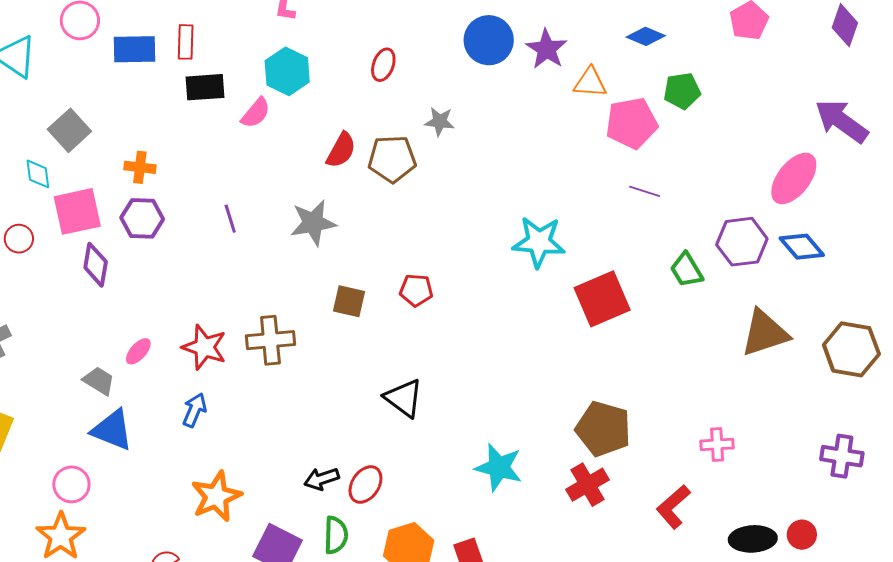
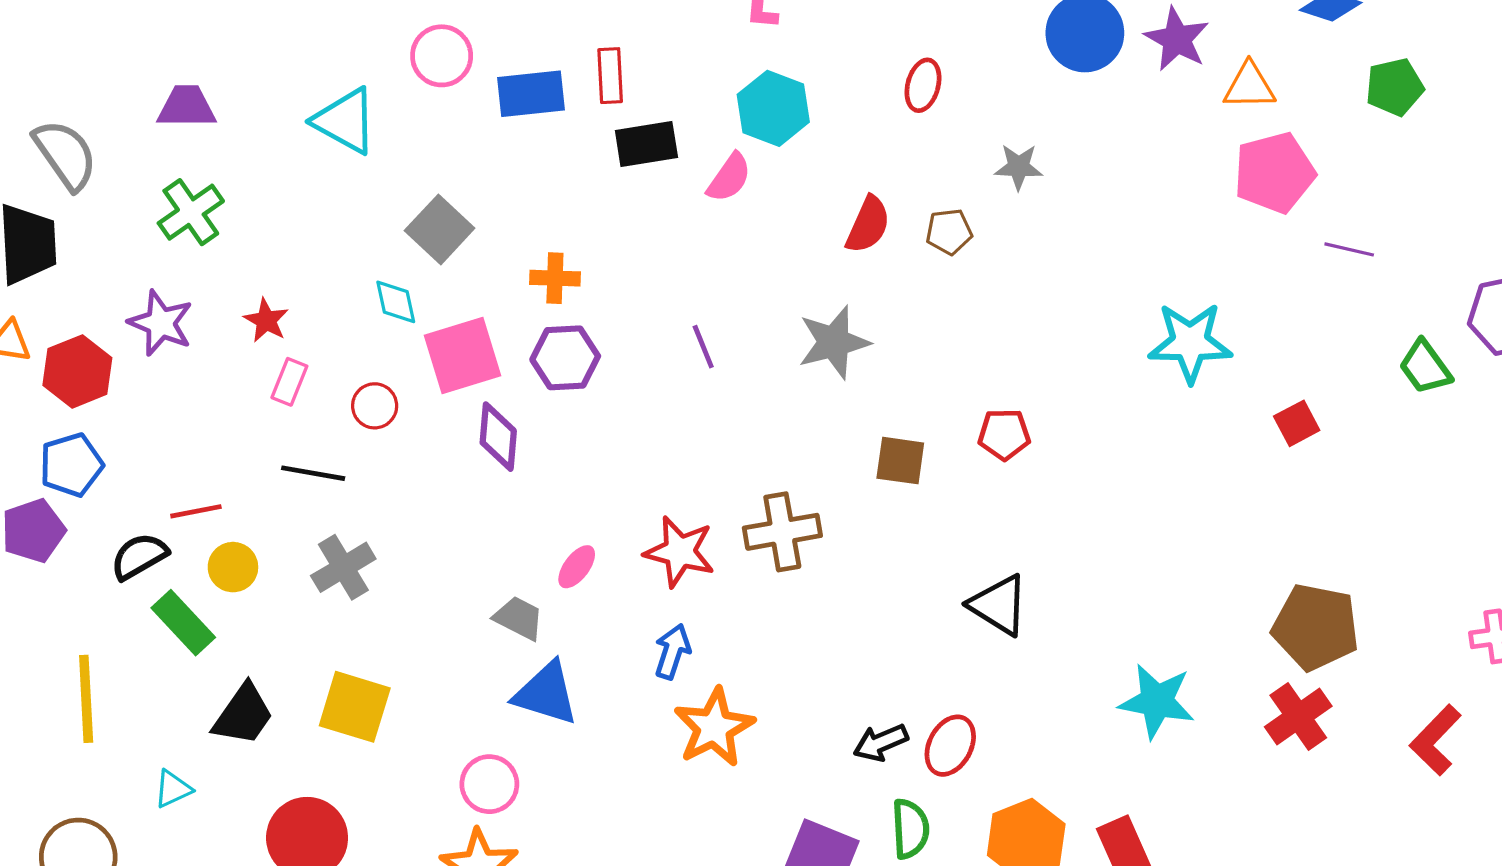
pink pentagon: (632, 123) -> (1274, 173), moved
brown pentagon: (392, 159) -> (949, 232), size x0.6
red square: (602, 299) -> (1297, 423), size x0.5
orange star: (216, 496) -> (714, 727), moved

